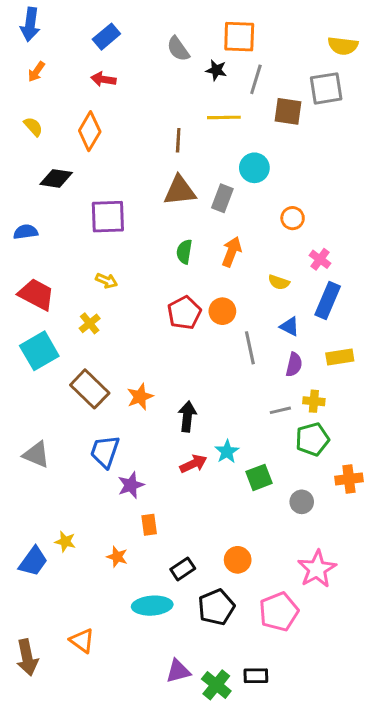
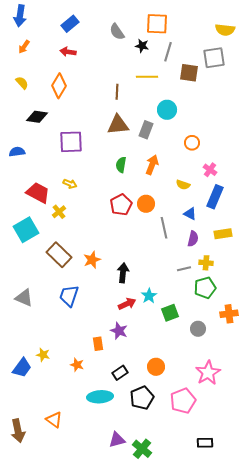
red trapezoid: (36, 294) -> (38, 193), moved
purple star: (131, 485) -> (119, 331), moved, turned -30
black rectangle: (256, 676) -> (205, 443), moved

